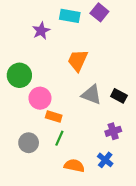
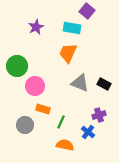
cyan rectangle: (70, 16) -> (72, 28), moved
orange rectangle: (54, 116) -> (43, 109), moved
green line: (59, 138) -> (61, 122), moved
blue cross: (105, 160) -> (88, 132), moved

